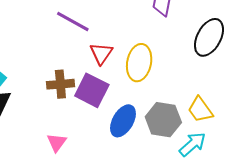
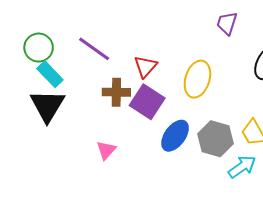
purple line: (73, 21) -> (94, 49), moved
red triangle: (101, 53) -> (145, 67), moved

